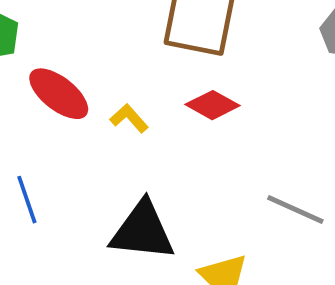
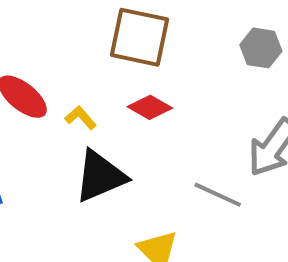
black triangle: (142, 231) -> (100, 176), moved, turned -30

